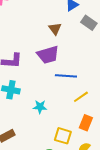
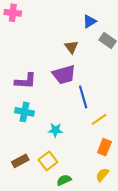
blue line: (66, 76) -> (83, 97), turned 70
yellow square: (63, 136) -> (48, 161), moved, turned 36

